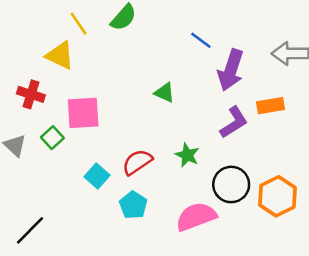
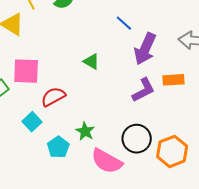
green star: (187, 155) -> (85, 131), moved
red semicircle: (137, 162) -> (53, 97), moved
pink semicircle: (196, 217) -> (107, 161), turned -136

